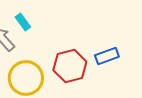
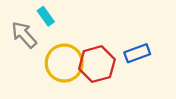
yellow circle: (26, 78) -> (64, 63), moved

